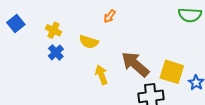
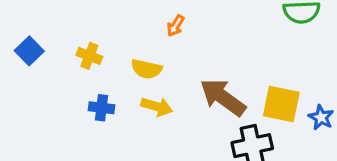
blue cross: (56, 52) -> (101, 108), moved, turned -35
yellow arrow: (101, 75) -> (157, 107), moved, turned 132

